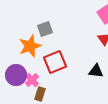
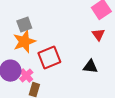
gray square: (45, 29) -> (24, 25), moved

